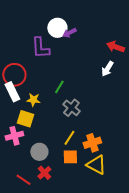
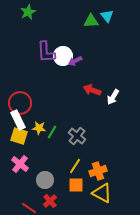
red arrow: (115, 47) -> (92, 90), moved
purple L-shape: (40, 48) -> (46, 52), moved
green line: (59, 87) -> (52, 132), moved
yellow square: (25, 119) -> (19, 136), moved
pink cross: (14, 136) -> (20, 164), turned -36

